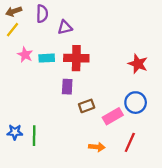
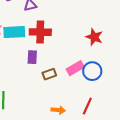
cyan rectangle: (47, 58) -> (14, 32), size x1.5
pink rectangle: (113, 116) -> (75, 68), moved

